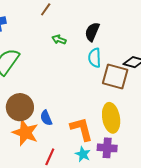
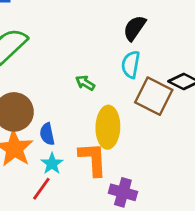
green arrow: (59, 40) -> (85, 83), moved
yellow ellipse: (111, 118) -> (108, 127), moved
cyan star: (83, 154) -> (52, 164), moved

